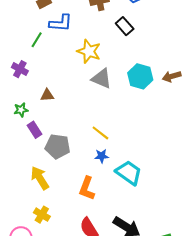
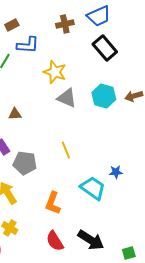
black rectangle: (125, 26) -> (105, 48), moved, size x1.4
yellow line: (100, 133) -> (66, 150), turned 30
blue star: (102, 156) -> (116, 172), moved

